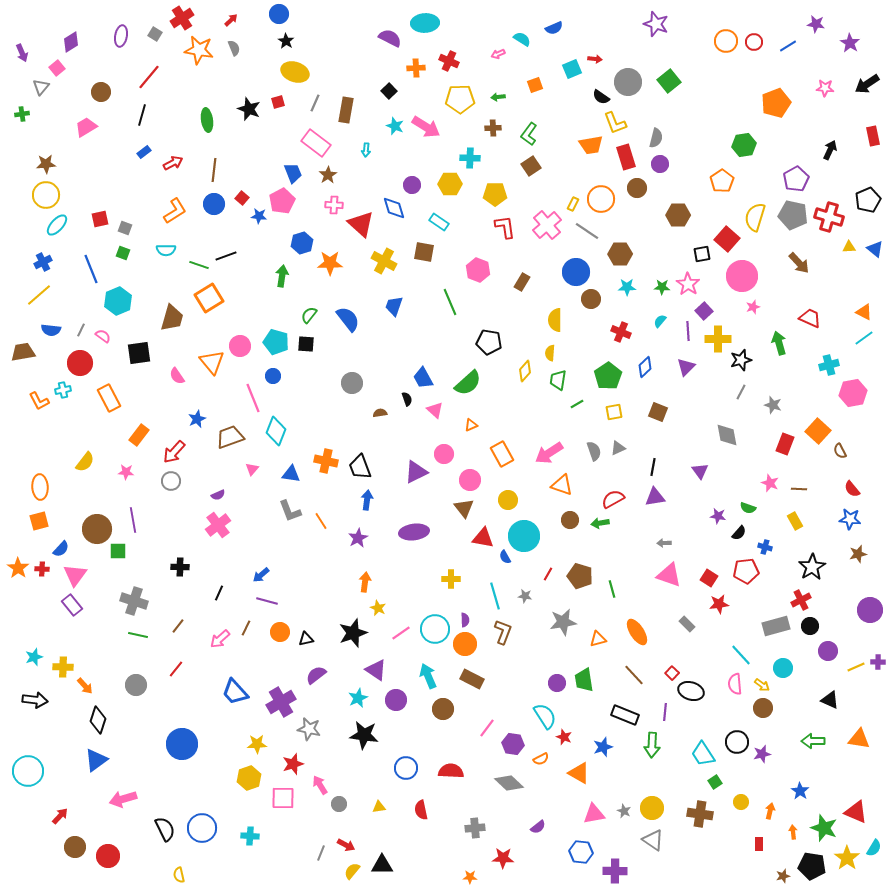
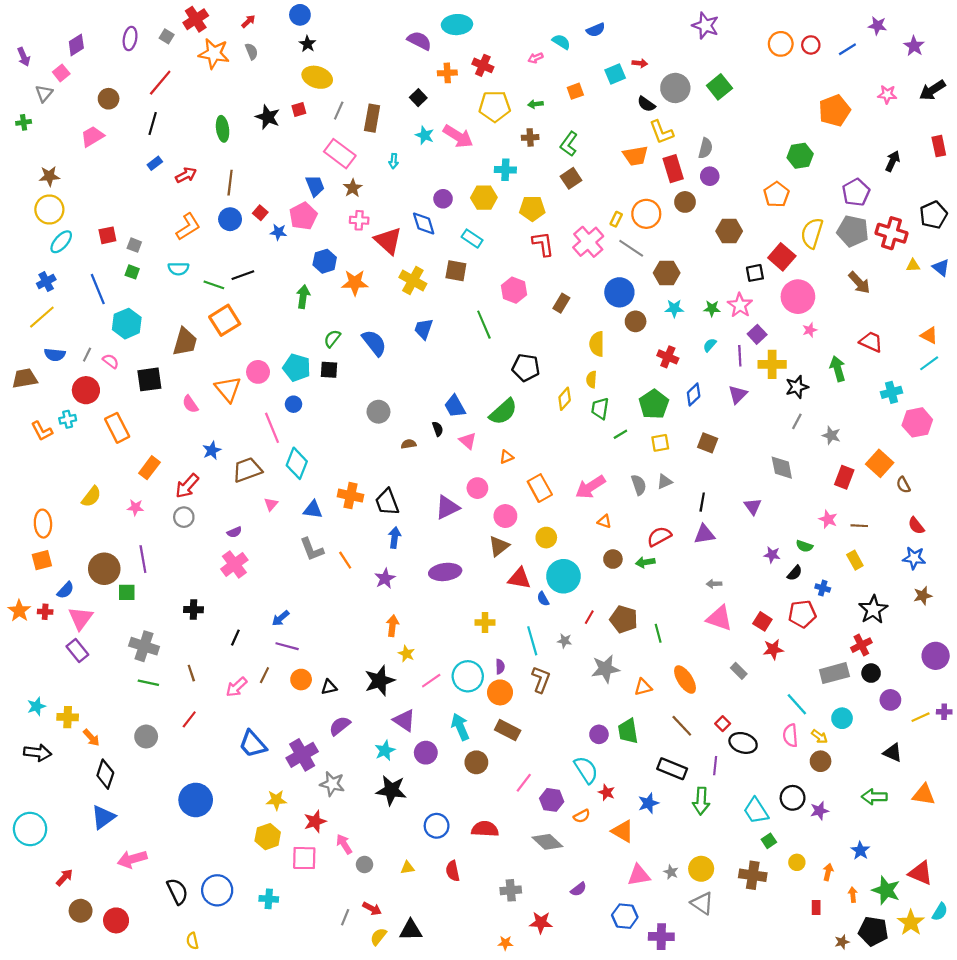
orange triangle: (562, 485) -> (604, 521), size x0.6
brown triangle: (464, 508) -> (499, 546), turned 30
brown line: (178, 626) -> (191, 673), turned -56

